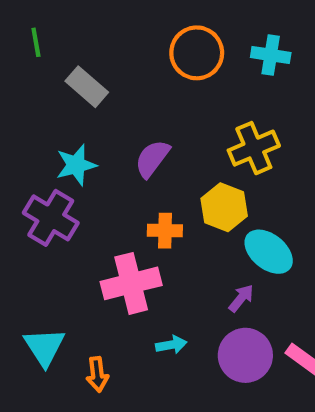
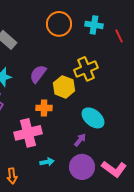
yellow hexagon: (224, 207) -> (64, 87), moved

